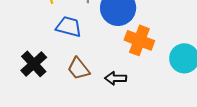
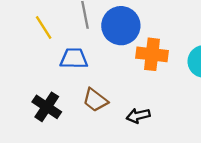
black arrow: (116, 78) -> (138, 116), moved

